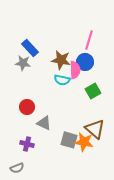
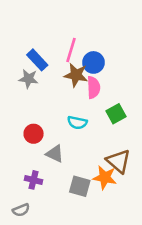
pink line: (89, 40) -> (71, 50), moved
blue circle: (85, 62) -> (93, 62), moved
cyan semicircle: (62, 80) -> (77, 122), moved
gray square: (69, 140) -> (80, 186), moved

